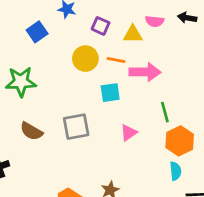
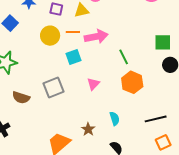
green line: (165, 112) -> (124, 57), moved
cyan semicircle: (175, 171) -> (115, 119), moved

